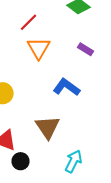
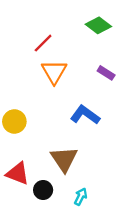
black circle: (21, 161) -> (43, 190), moved
cyan arrow: (74, 161) -> (81, 197), moved, size x0.7

